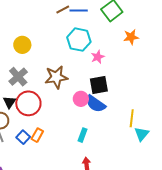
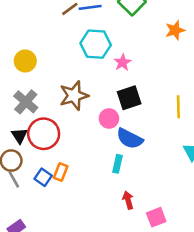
orange star: (131, 37) -> (175, 30), moved
blue semicircle: (96, 104) -> (130, 139), moved
yellow line: (132, 118) -> (178, 107), moved

